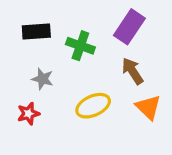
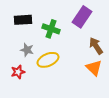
brown arrow: (133, 71) -> (96, 46), moved
yellow ellipse: (93, 106) -> (48, 60), moved

